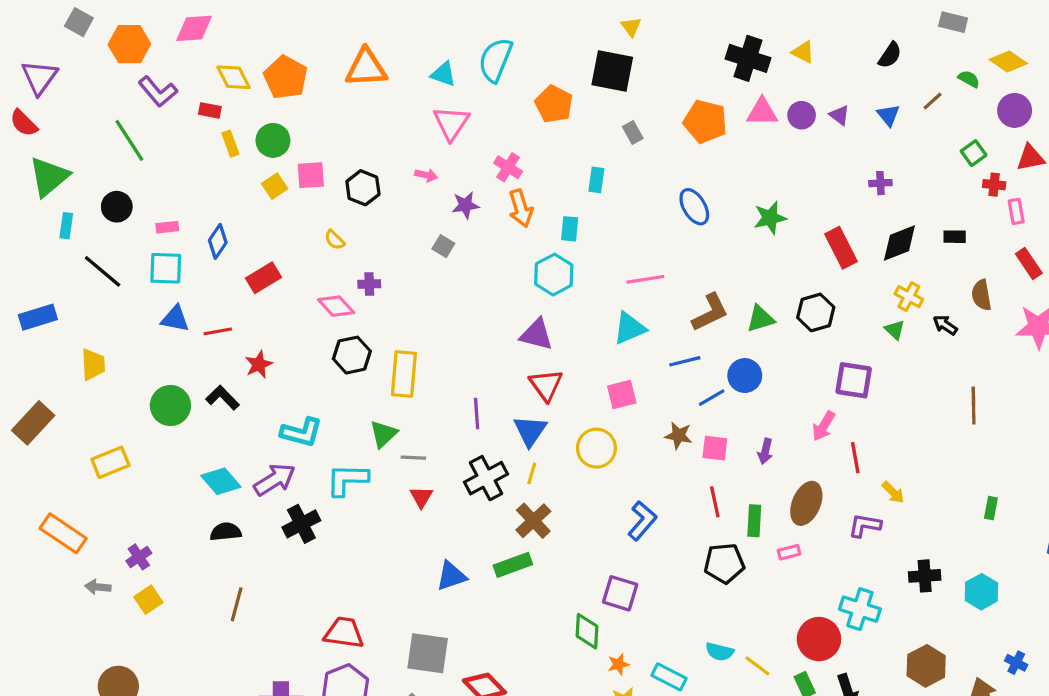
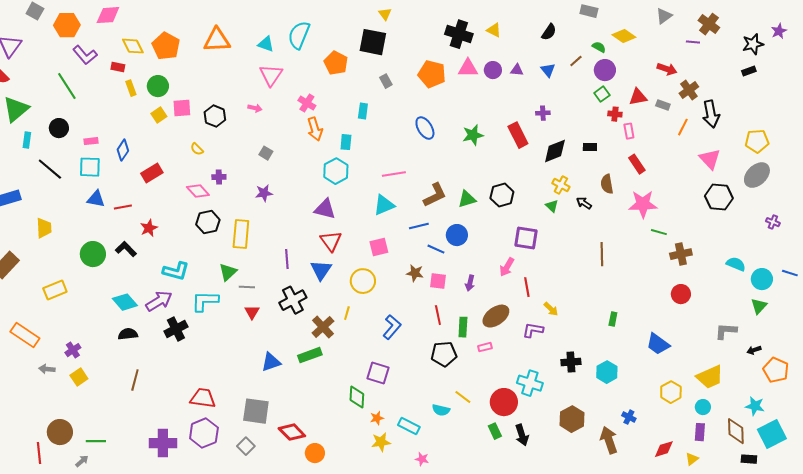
purple circle: (1015, 110) -> (605, 70), moved
purple triangle: (839, 115) -> (517, 70), turned -32
purple star: (465, 205) -> (264, 193), moved
red rectangle: (841, 248) -> (518, 135), moved
blue line: (712, 398) -> (436, 249), turned 54
yellow line: (532, 473) -> (347, 313), moved
brown ellipse: (806, 503) -> (496, 316), turned 32
yellow line: (757, 666) -> (463, 397), moved

